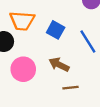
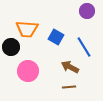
brown arrow: (59, 65) -> (70, 67), moved

